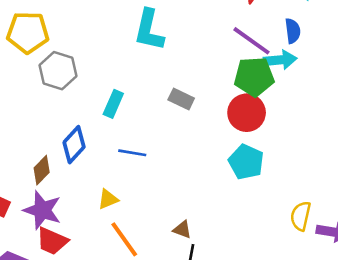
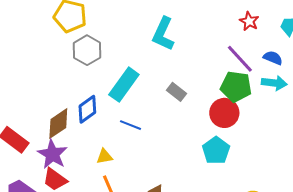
blue semicircle: (293, 31) -> (273, 58), turned -72
cyan arrow: (280, 60) -> (274, 83), moved
cyan rectangle: (113, 104) -> (124, 85), size x1.6
brown diamond: (42, 170) -> (58, 124), size x1.4

